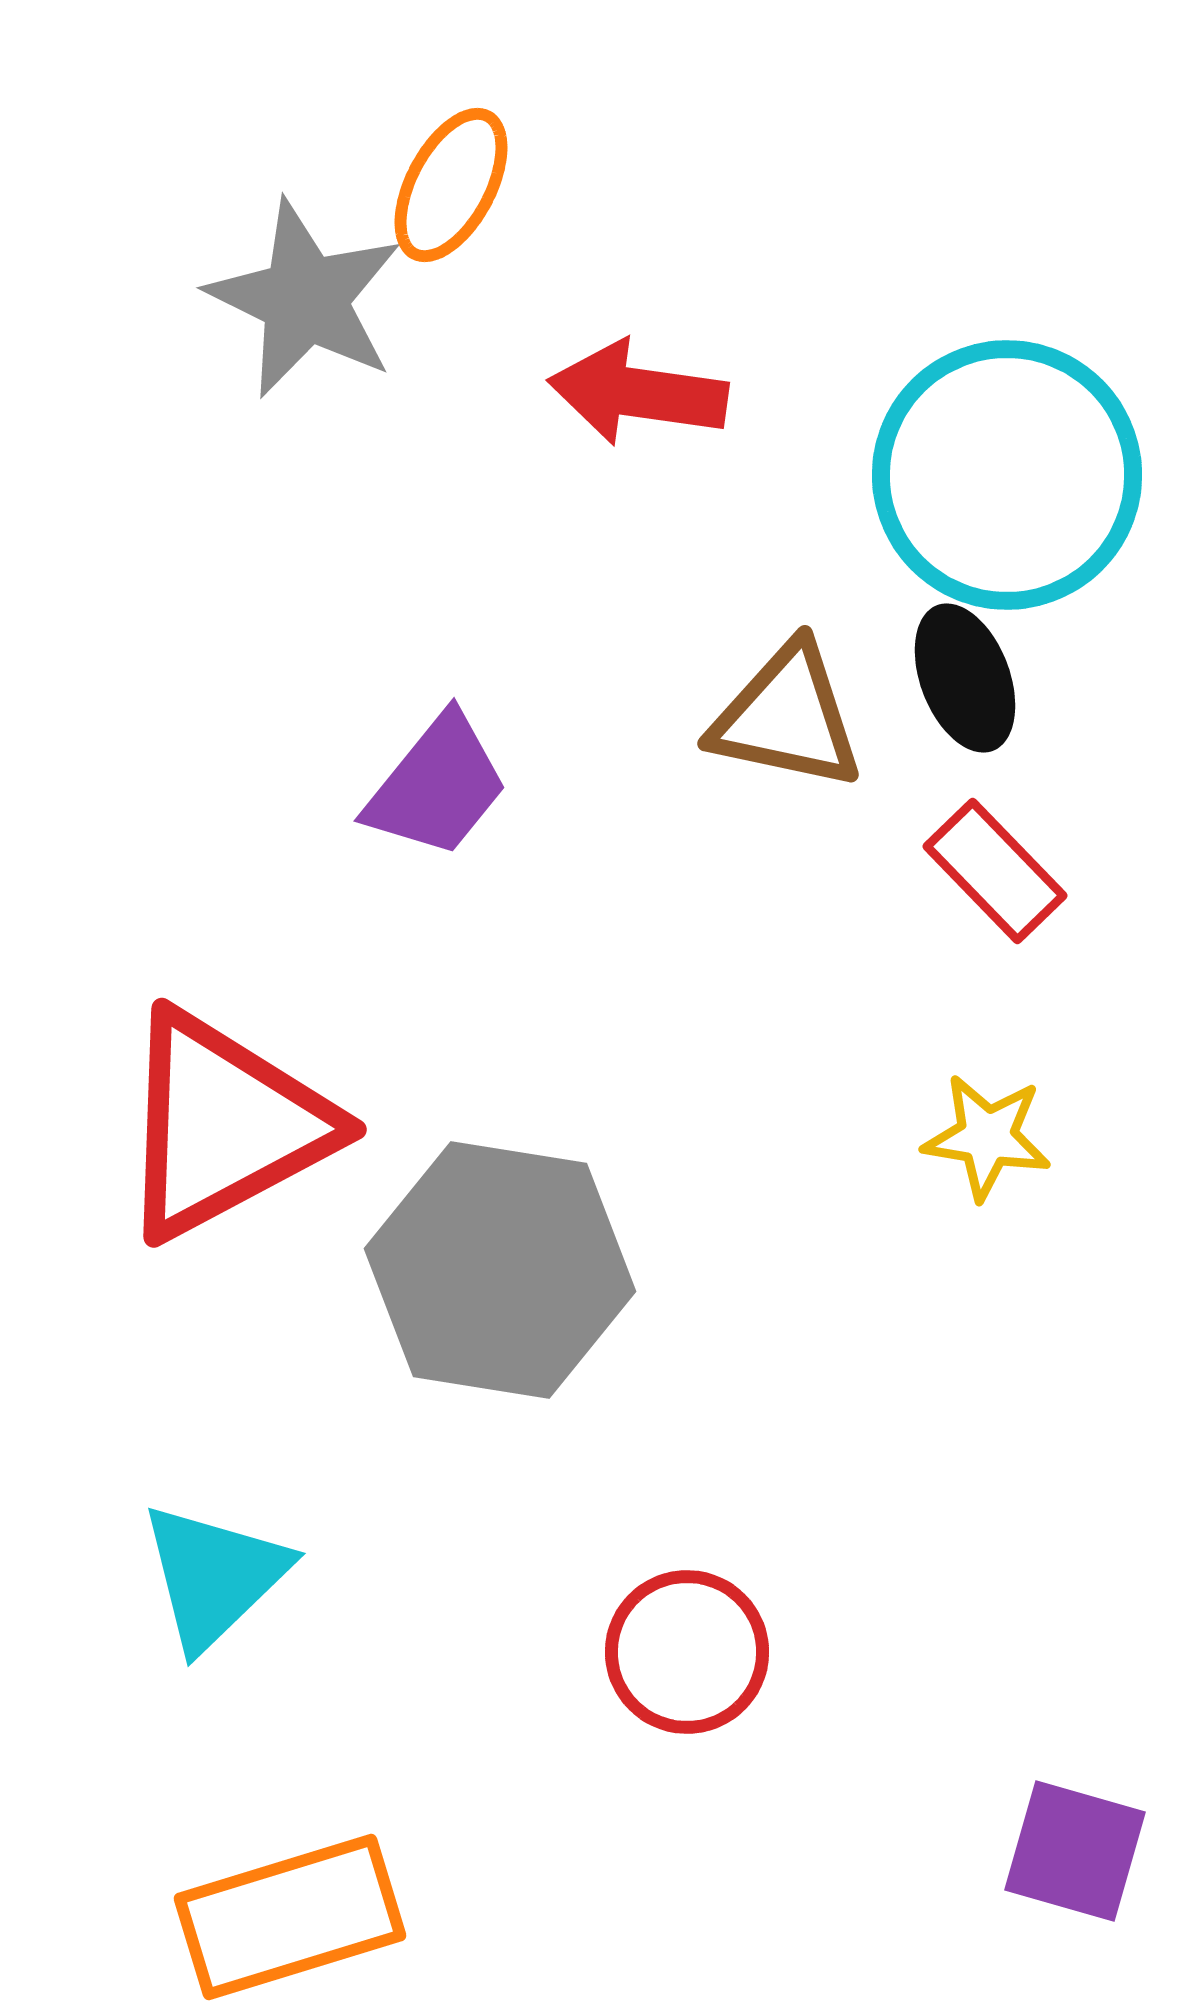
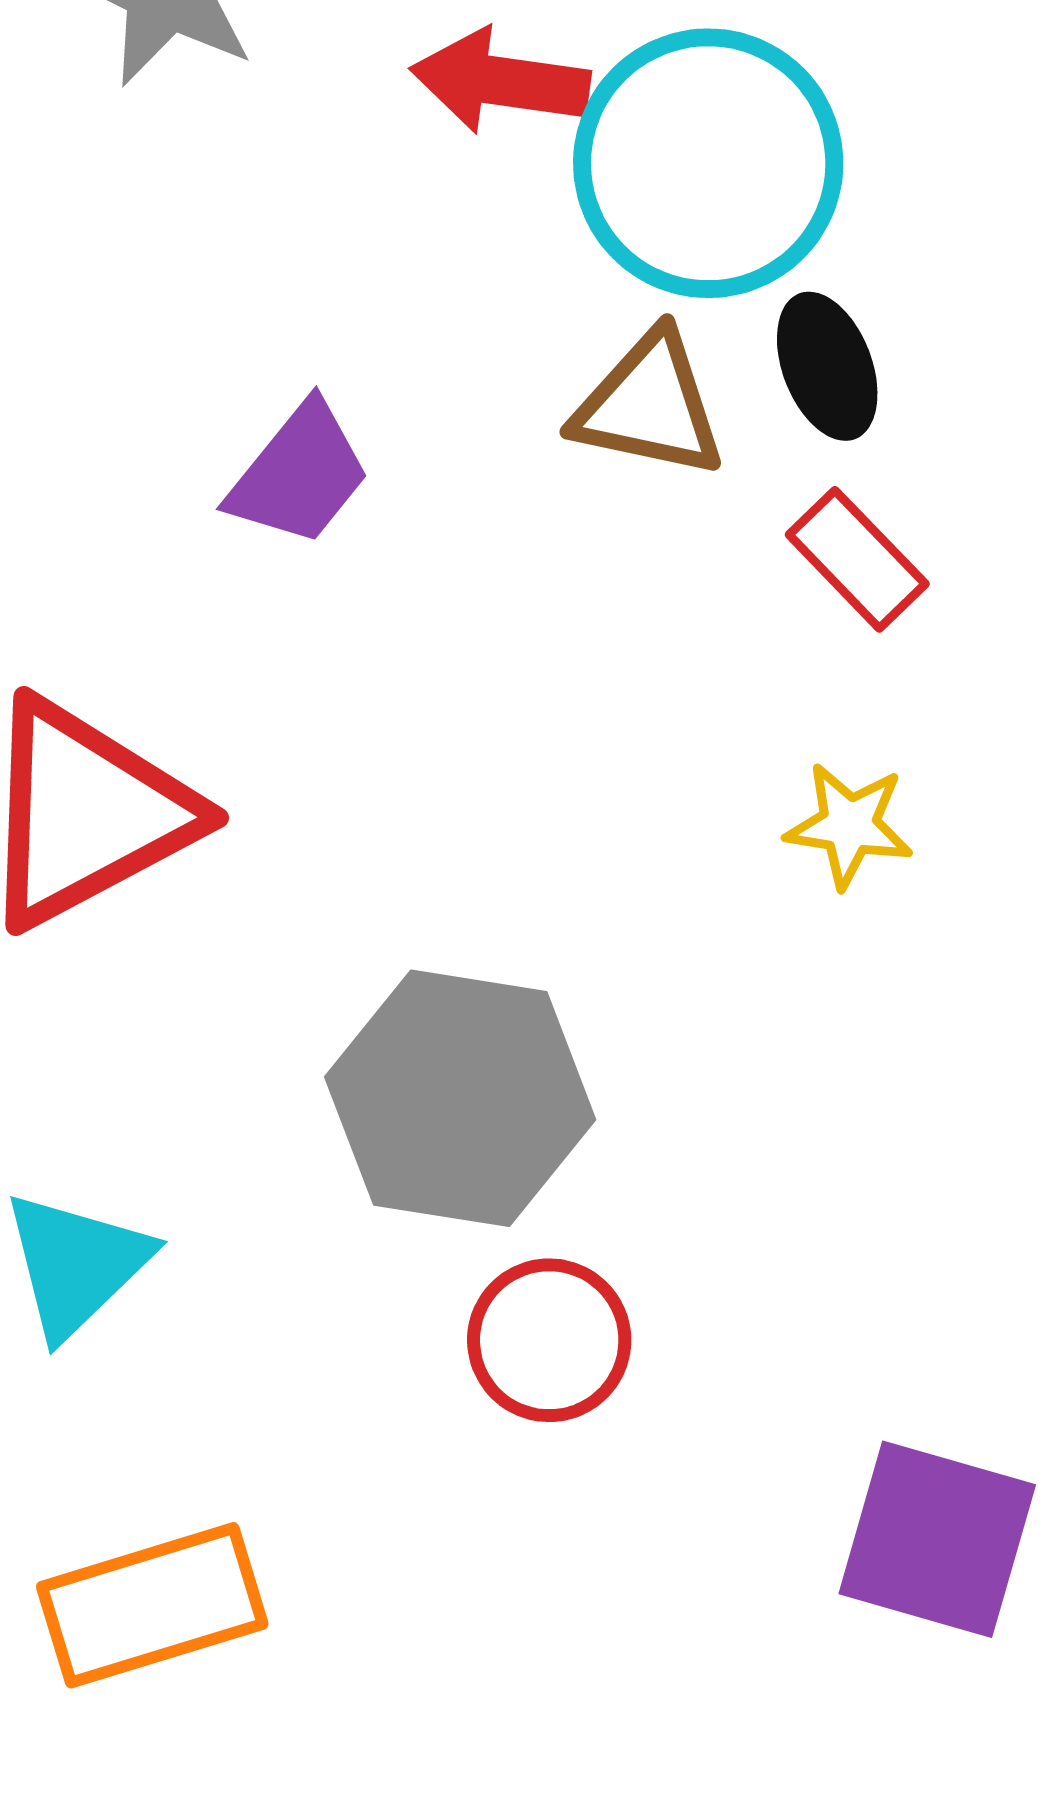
cyan circle: (1007, 475) -> (708, 163), moved
gray hexagon: (500, 1270) -> (460, 1098), moved
purple square: (1075, 1851) -> (937, 1539), size x1.4

